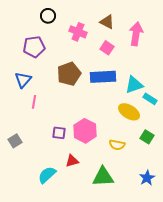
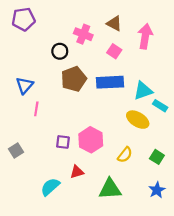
black circle: (48, 16) -> (60, 51), moved
purple pentagon: (34, 47) -> (23, 19), moved
green square: (147, 137) -> (157, 157), moved
yellow semicircle: (117, 145) -> (125, 155), turned -63

